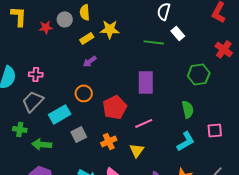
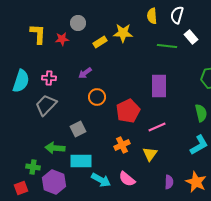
yellow semicircle: (85, 12) -> (152, 16), moved
yellow L-shape: (19, 16) -> (38, 34), moved
red star: (46, 27) -> (62, 39), moved
purple arrow: (90, 61) -> (85, 73), moved
cyan rectangle: (60, 114) -> (81, 161), moved, turned 30
green cross: (20, 129) -> (33, 167), moved
gray square: (79, 134) -> (78, 129), moved

